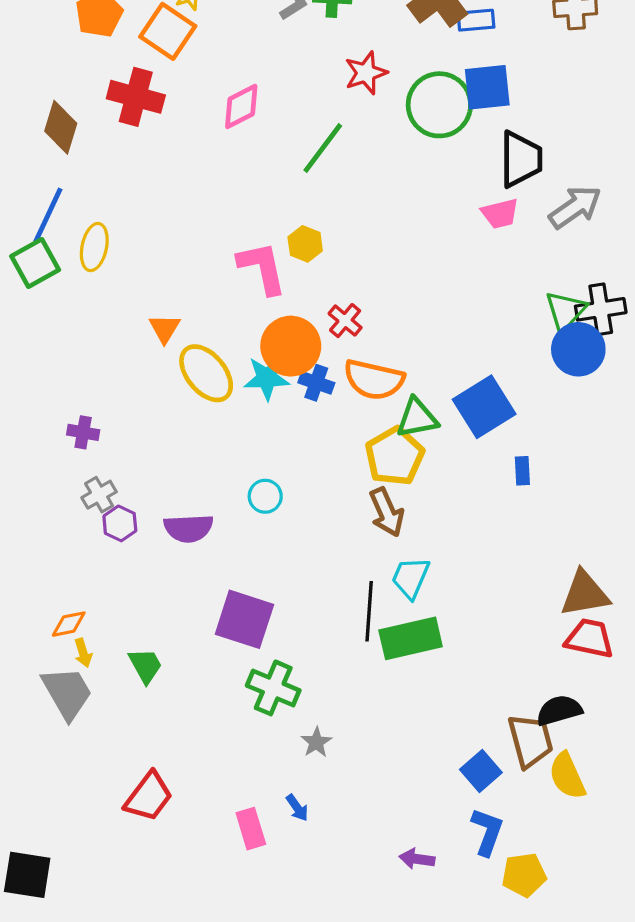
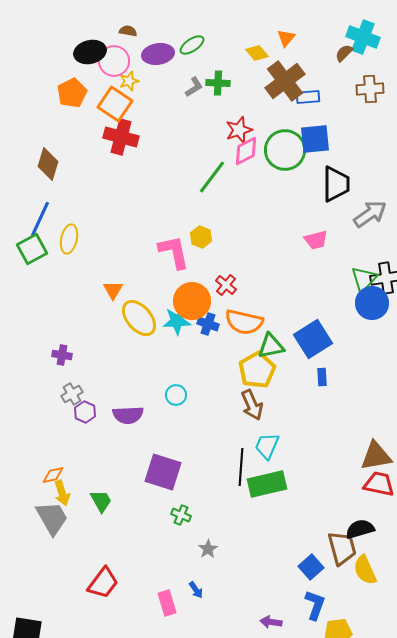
red cross: (136, 97) -> (121, 137), moved
pink diamond: (241, 106) -> (246, 151), moved
pink trapezoid: (500, 213) -> (316, 240), moved
blue rectangle: (522, 471) -> (322, 377), moved
yellow arrow: (83, 653) -> (62, 493), size x1.4
green cross: (273, 688) -> (181, 515), size x0.6

